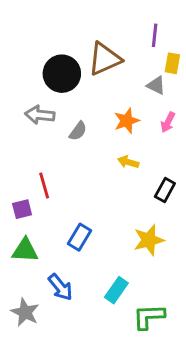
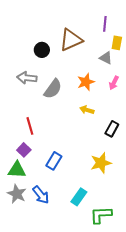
black circle: (62, 74) -> (42, 50), size x0.6
gray semicircle: (78, 131) -> (53, 89), size x1.5
purple square: (22, 209) -> (24, 150), moved, turned -32
gray star: (25, 312) -> (17, 194), moved

